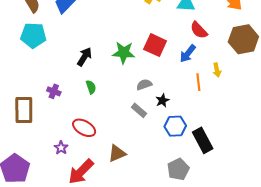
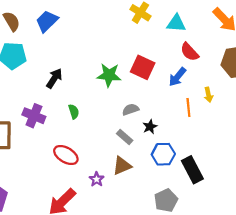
black arrow: (84, 57) -> (54, 78), moved
purple cross: (54, 91) -> (34, 116), size x1.5
purple star: (61, 148) -> (97, 179), moved
brown triangle: (117, 153) -> (122, 166), moved

